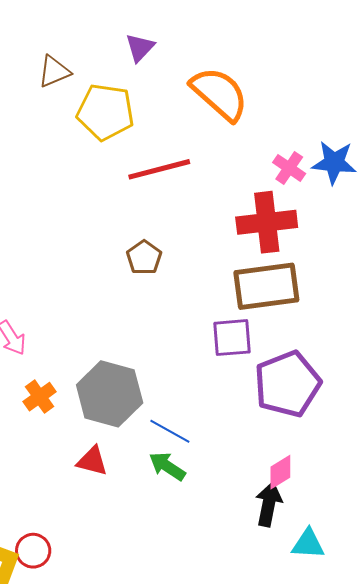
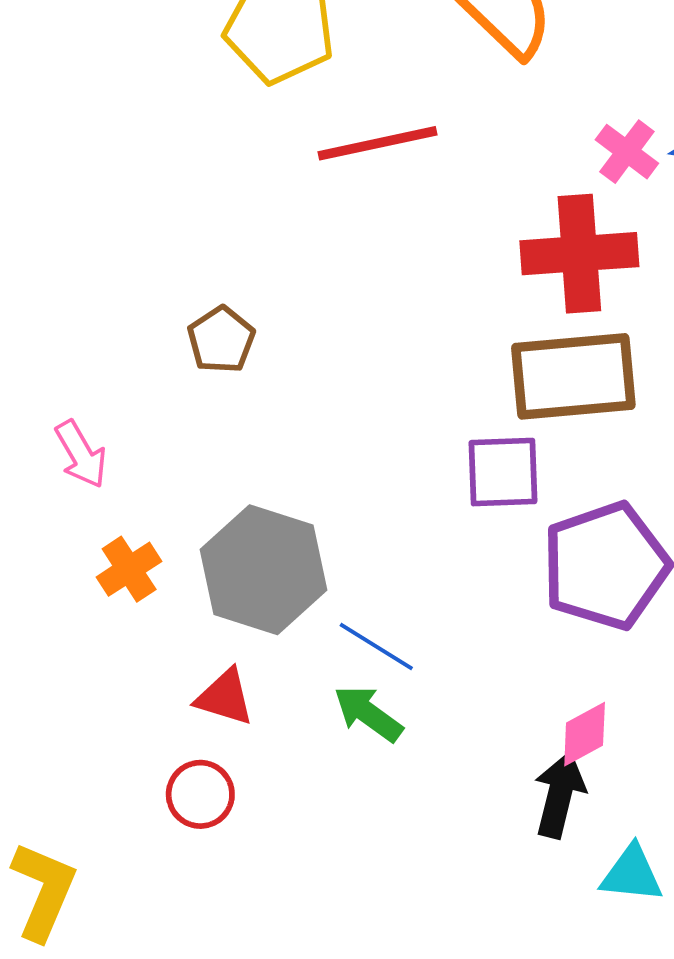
brown pentagon: (144, 258) -> (221, 340), moved
red circle: (33, 551) -> (200, 794), moved

